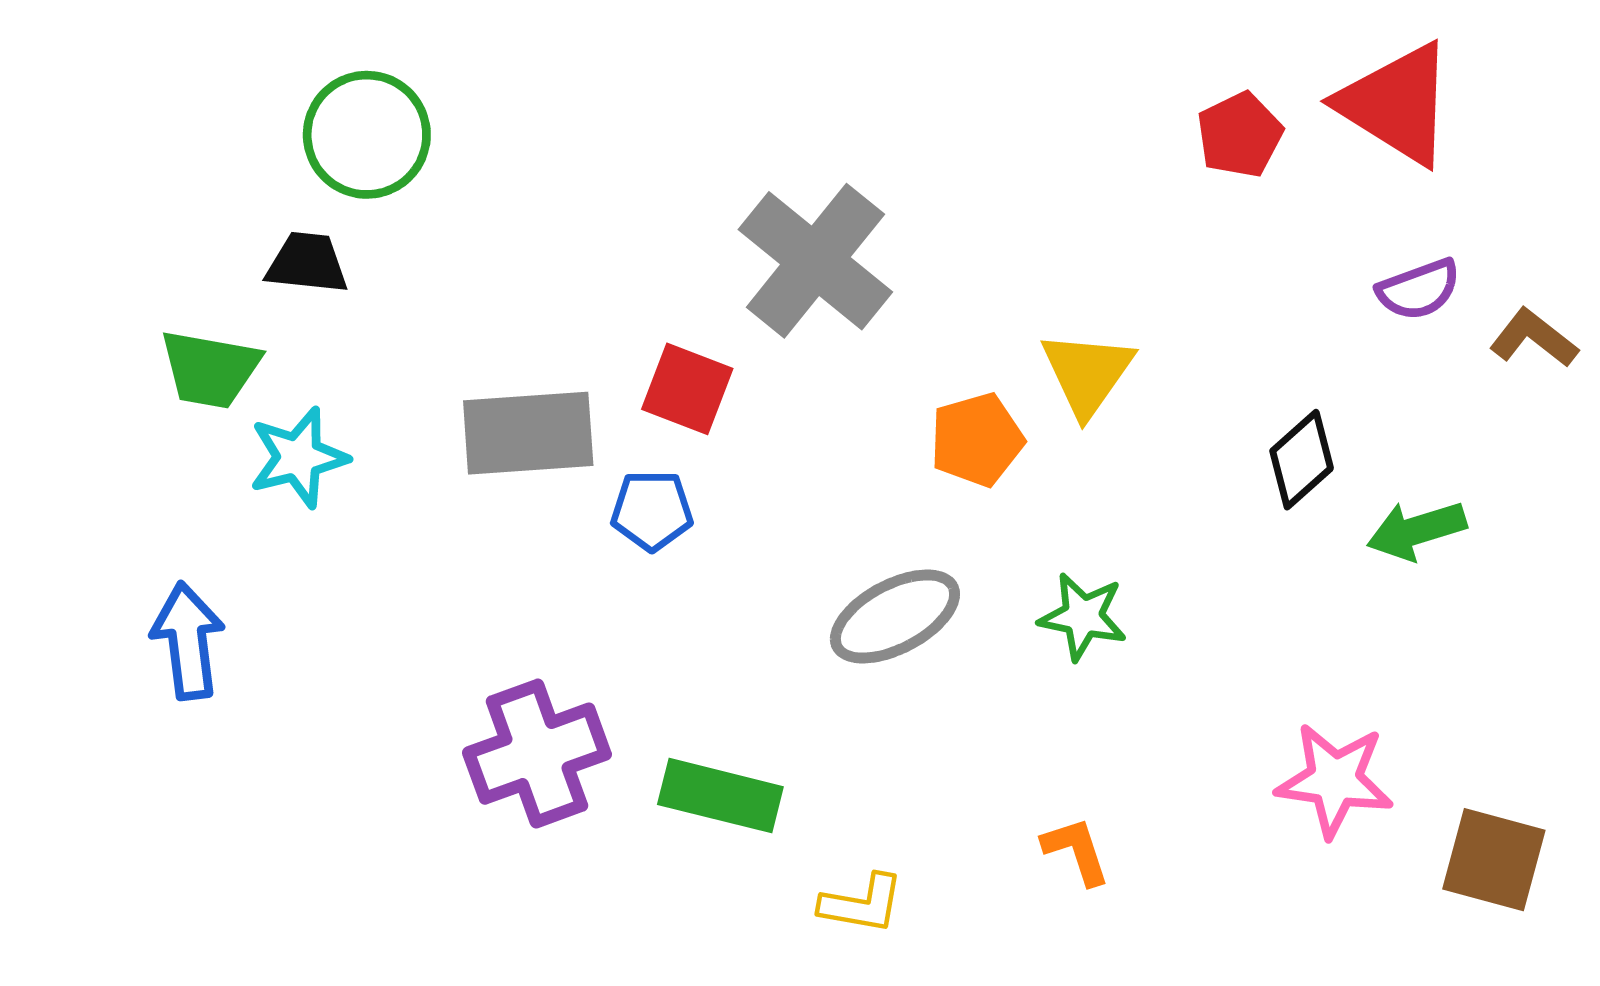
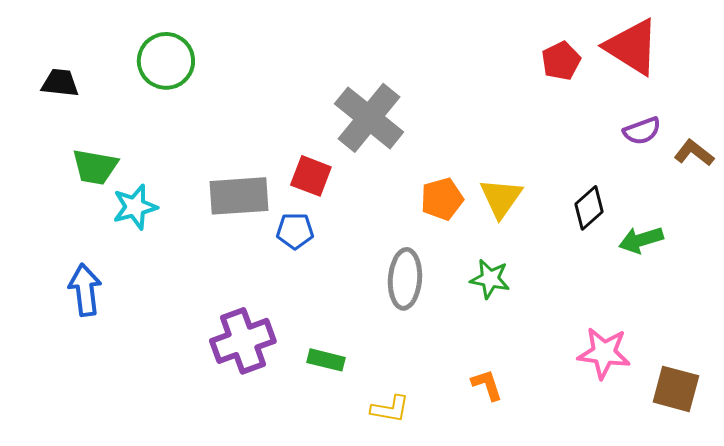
black trapezoid: (307, 263) -> (60, 83), moved
yellow triangle: (1087, 373) -> (501, 198), moved
gray ellipse: (895, 617) -> (405, 279), turned -58
green rectangle: (720, 796) -> (326, 360), size x0.7

